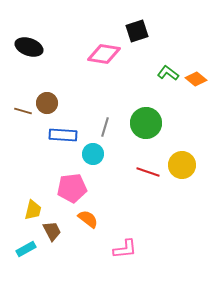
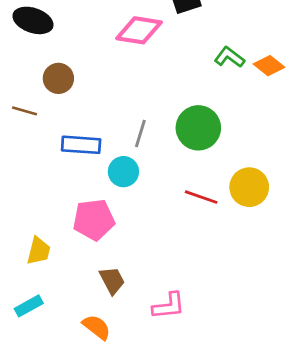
brown circle: (47, 103) -> (58, 78), moved
orange semicircle: (88, 219) -> (97, 327), moved
brown trapezoid: (52, 231) -> (112, 280), moved

